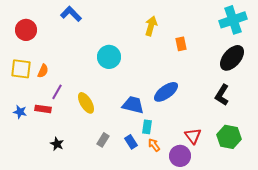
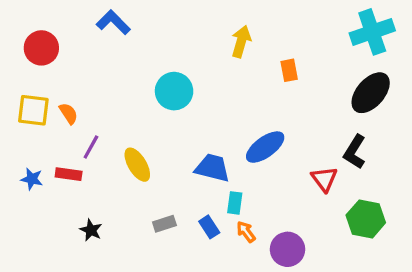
orange semicircle: (43, 71) -> (69, 113), turned -56
red triangle: (193, 136) -> (324, 179), moved
gray rectangle: (103, 140) -> (164, 224), turned 40

